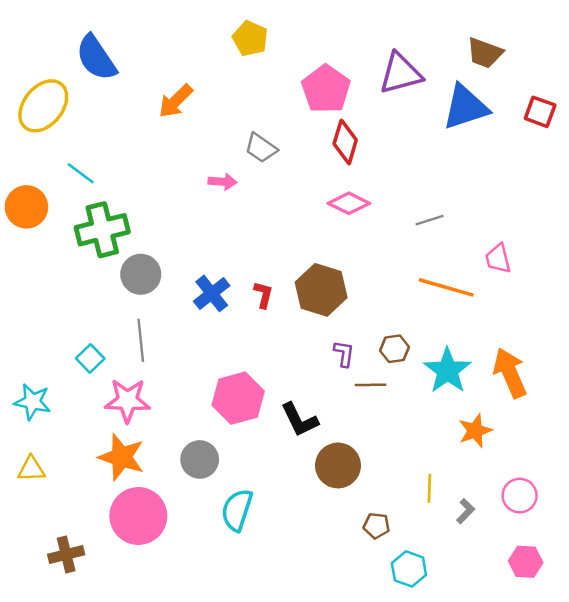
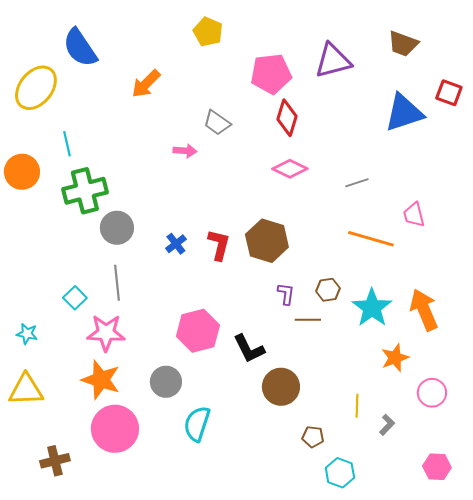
pink pentagon: (326, 89) -> (271, 74), turned 30
blue triangle: (465, 107) -> (404, 113), moved
cyan line: (81, 173) -> (67, 144), turned 40
blue cross: (212, 293) -> (176, 244), size x0.7
red L-shape: (263, 295) -> (219, 245), size x1.4
cyan star: (32, 402) -> (27, 334), size x0.7
yellow triangle: (31, 469) -> (26, 390), size x1.5
pink circle: (520, 496) -> (432, 393), moved

